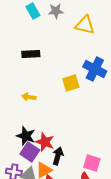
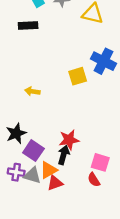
black rectangle: (31, 54) -> (28, 26), moved
black star: (26, 136) -> (16, 133), moved, turned 30
red star: (45, 142) -> (69, 140), moved, turned -30

